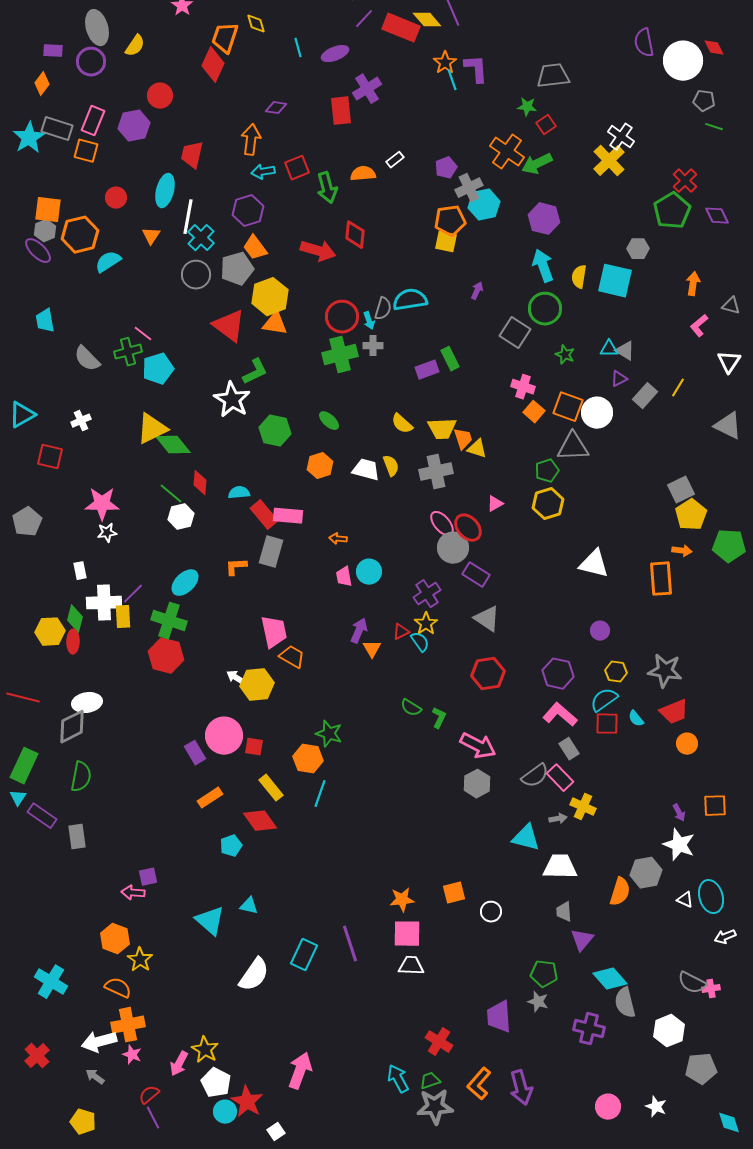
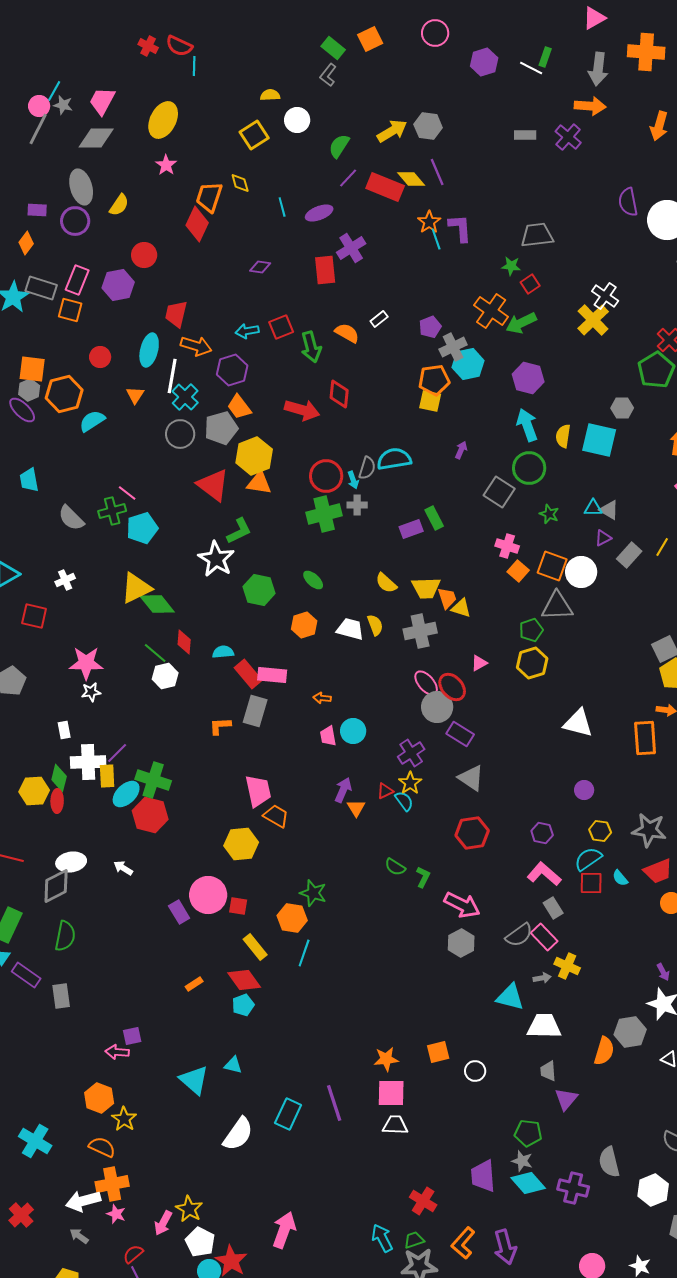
orange arrow: (251, 140) -> (196, 346), moved, turned 100
orange semicircle: (363, 174) -> (347, 333), turned 35
cyan ellipse: (185, 583) -> (126, 794), moved
purple hexagon: (558, 674) -> (542, 833), size x0.7
white arrow: (236, 678) -> (123, 868), moved
orange rectangle: (210, 798) -> (194, 984), moved, size x0.7
cyan pentagon: (231, 846) -> (243, 1005), moved
cyan diamond: (610, 979) -> (528, 1183), moved

